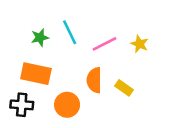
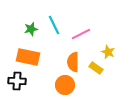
yellow star: (139, 44) -> (108, 52), moved
orange circle: (67, 105) -> (65, 85), moved

